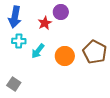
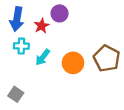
purple circle: (61, 12) -> (60, 13), moved
red star: (45, 23) -> (42, 26), moved

